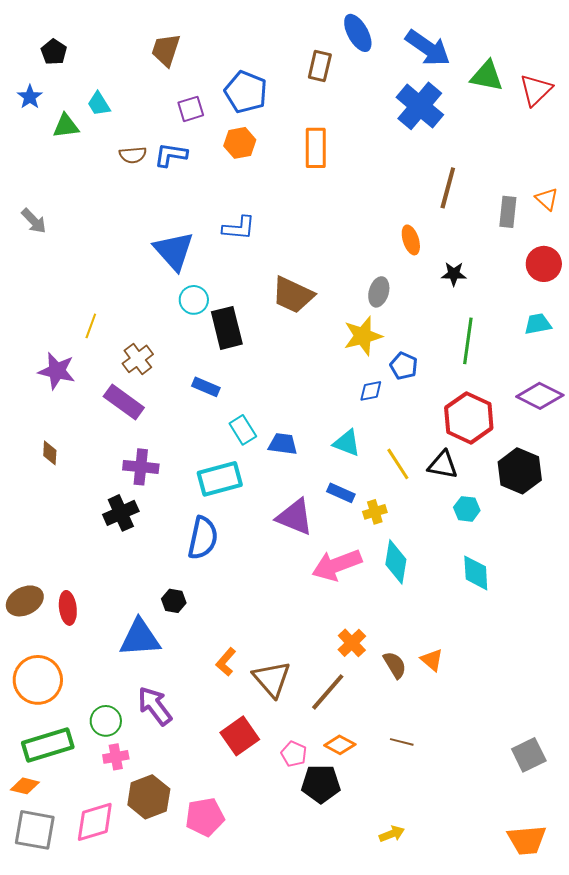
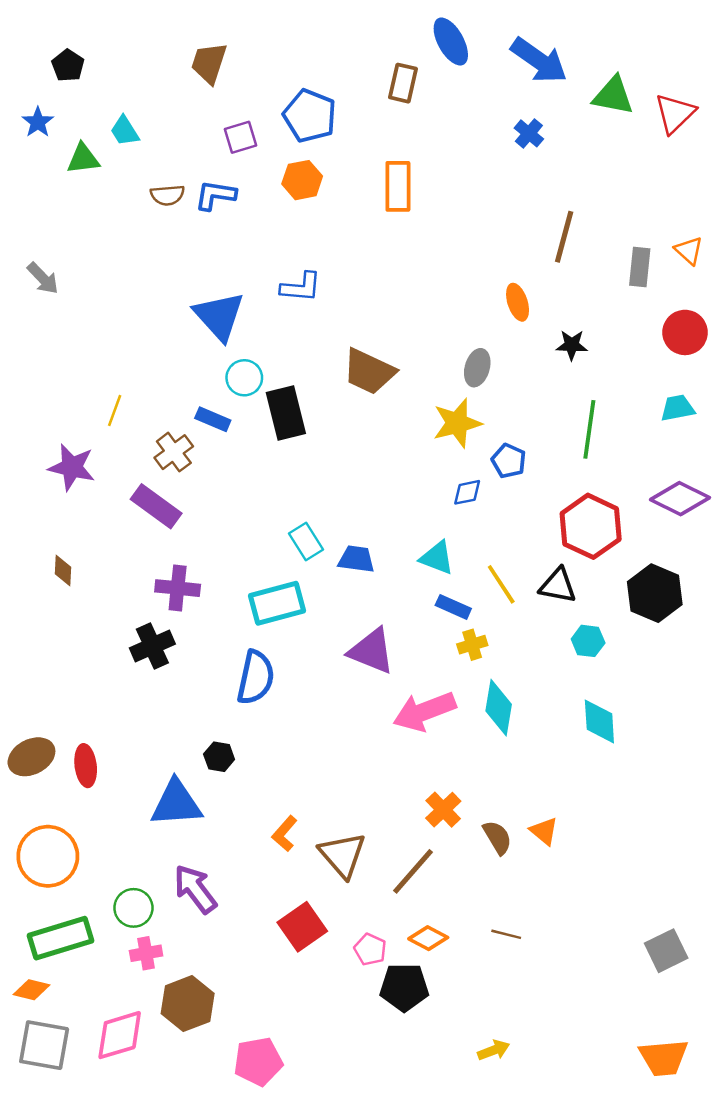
blue cross: (420, 106) -> (529, 133), size x0.5
blue rectangle: (206, 387) -> (213, 419), moved
blue rectangle: (341, 493) -> (453, 607), moved
pink pentagon: (205, 817) -> (258, 1062), moved

